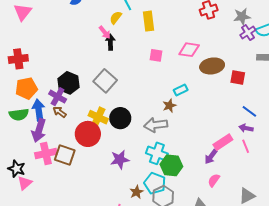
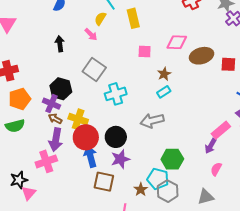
black arrow: (110, 42) -> (60, 44), moved
gray square: (105, 81) -> (94, 69), moved
cyan rectangle: (181, 90) -> (164, 92), moved
brown star: (169, 106) -> (164, 74), moved
blue arrow: (39, 110) -> (90, 156), moved
yellow cross: (98, 117) -> (78, 119), moved
black circle: (120, 118) -> (116, 137), moved
purple arrow: (39, 130) -> (56, 140), moved
cyan cross: (157, 153) -> (116, 94), moved, turned -30
brown square: (65, 155) -> (104, 182), moved
black star: (17, 169) -> (19, 180), turned -30

